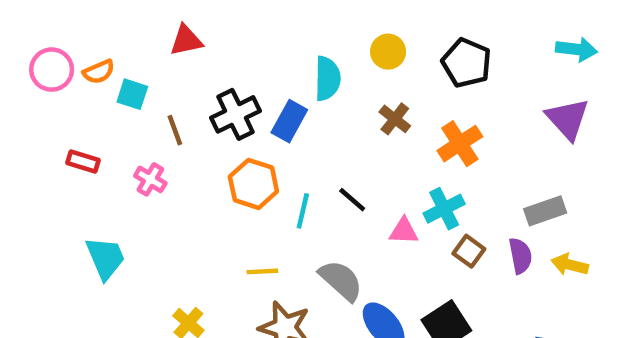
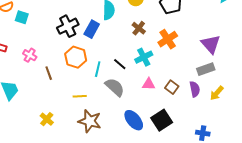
purple triangle: (567, 119) -> (211, 44), moved
brown line: (175, 130) -> (49, 73), moved
cyan cross: (444, 209) -> (144, 57), moved
pink triangle: (404, 231) -> (149, 84), moved
yellow arrow: (570, 265) -> (217, 93), turned -63
gray semicircle: (341, 280) -> (115, 87), moved

